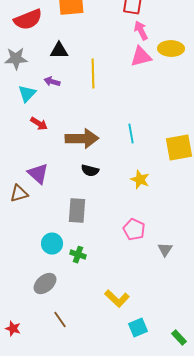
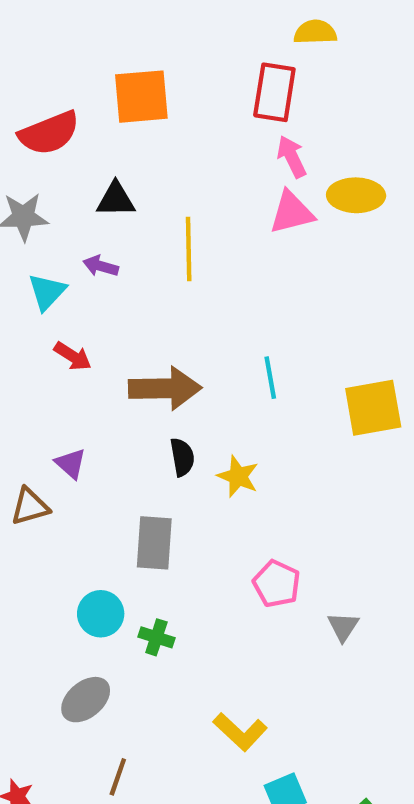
black semicircle: (90, 171) -> (182, 457), turned -114
purple triangle: (38, 174) -> (71, 464), size x0.7
yellow star: (140, 180) -> (238, 476), moved
brown line: (60, 320) -> (118, 777), turned 54

